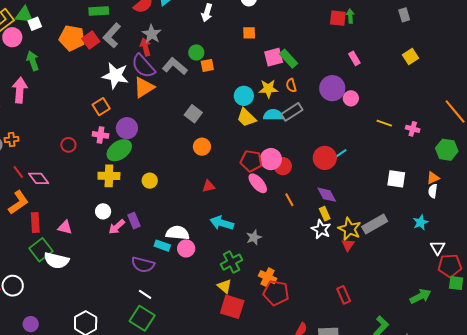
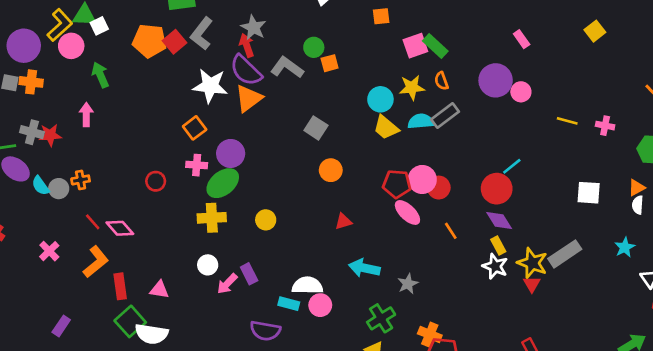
pink arrow: (20, 90) -> (86, 114), size x0.7
red circle: (325, 158) -> (497, 189), moved

